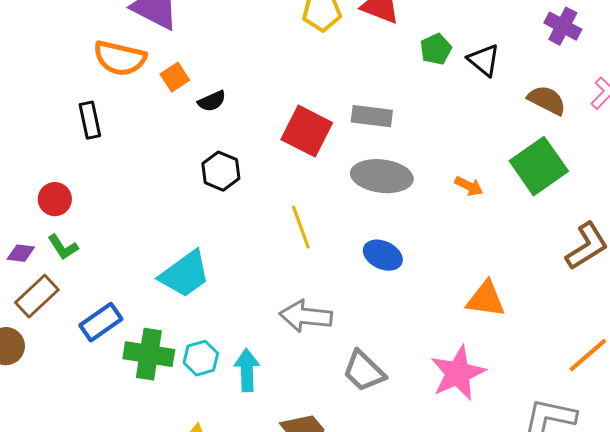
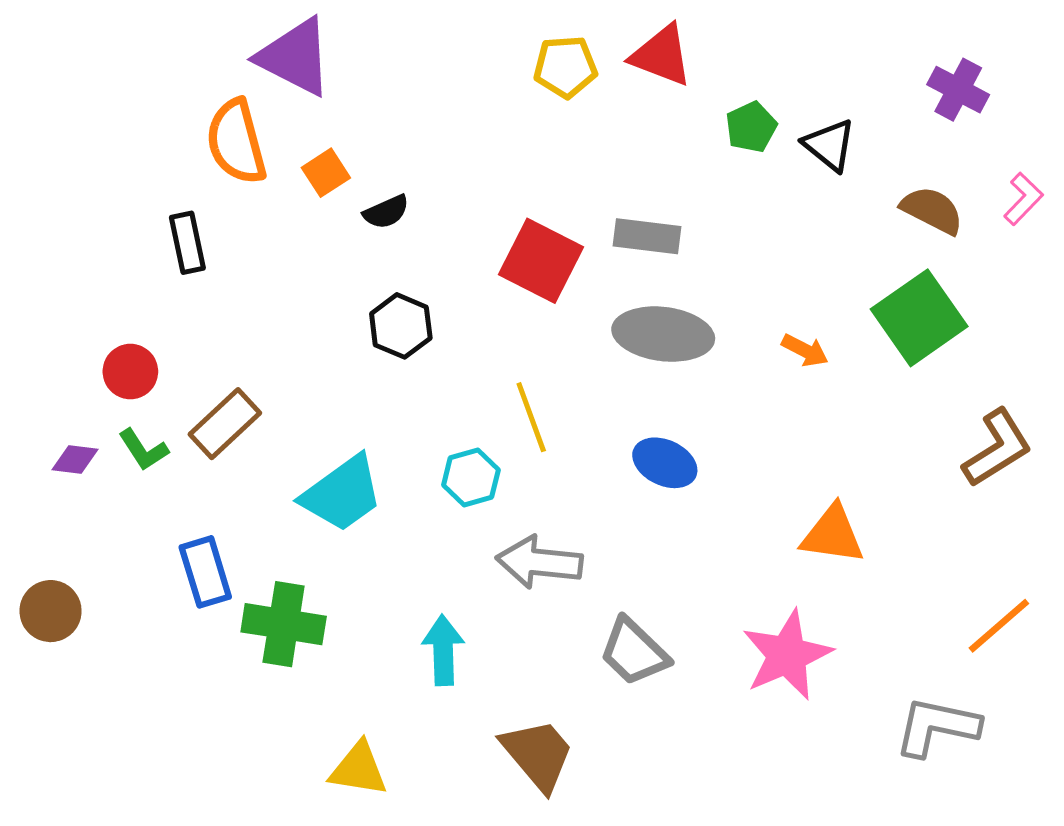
orange semicircle: (120, 58) -> (236, 142), turned 62
brown rectangle: (37, 296) -> (225, 424), moved
blue rectangle: (101, 322) -> (205, 572), turned -72
cyan hexagon: (201, 358) -> (471, 477), moved

